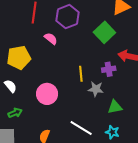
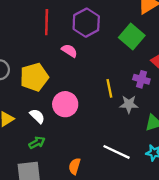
purple cross: (109, 69) -> (141, 79), turned 32
white semicircle: (10, 86) -> (37, 116), moved
pink circle: (47, 94) -> (65, 104), moved

